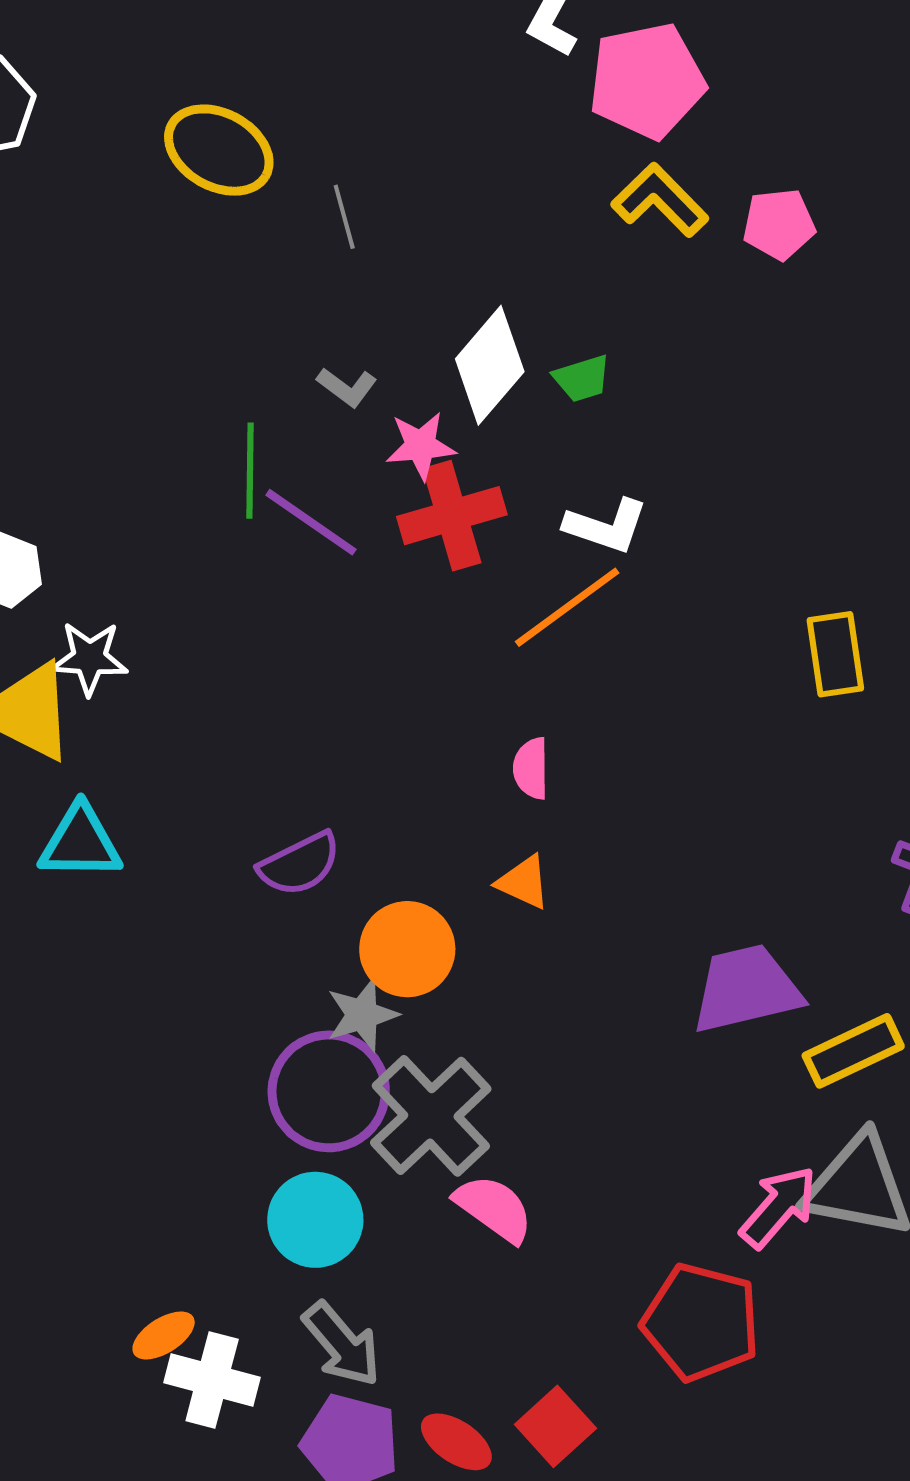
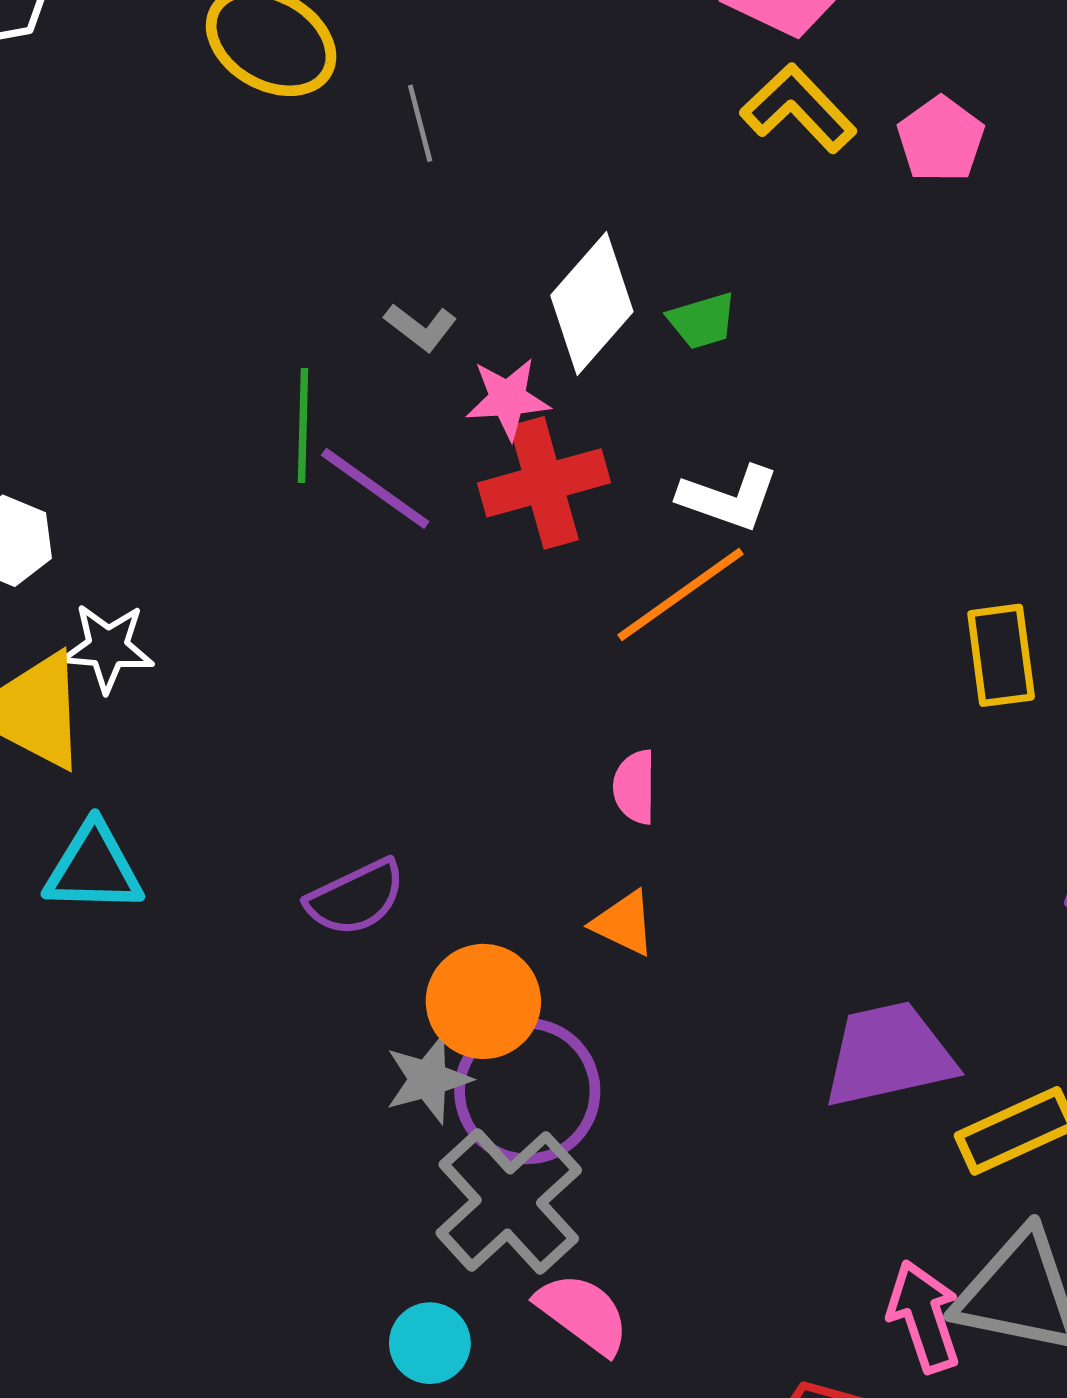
pink pentagon: (779, 224) -> (941, 139), turned -30
purple circle: (329, 1091) -> (527, 1091), moved
pink arrow: (779, 1207) -> (924, 1317), turned -60
cyan circle: (315, 1220) -> (430, 1343), moved, size x0.7

